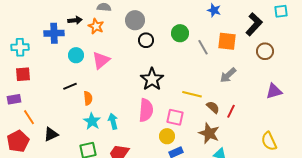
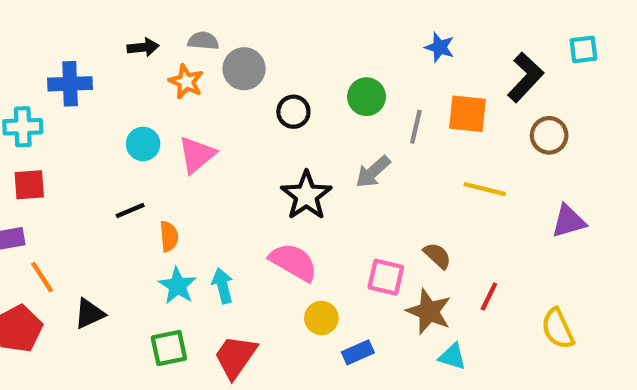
black arrow: (75, 20) -> (143, 47), moved
gray circle: (135, 20) -> (244, 69), moved
blue cross: (54, 33) -> (70, 84), moved
gray line: (203, 47) -> (416, 127), turned 42
gray arrow: (228, 75) -> (373, 172), moved
yellow line: (192, 94) -> (485, 189), moved
pink semicircle: (146, 110) -> (293, 262), turned -65
red line: (231, 111) -> (489, 296), moved
pink square: (175, 117) -> (386, 277), moved
yellow circle: (167, 136) -> (321, 318), moved

